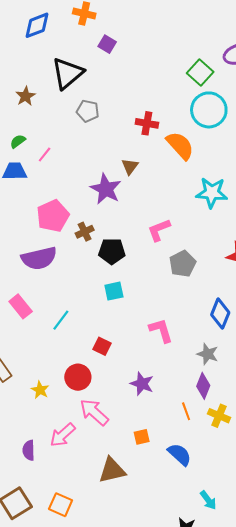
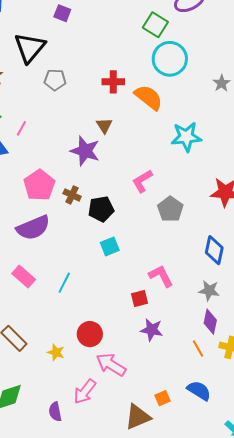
brown cross: (85, 232) -> (72, 195), turned -30
red square: (102, 346) -> (139, 298), moved, turned -30
orange square: (142, 437) -> (162, 398), moved

